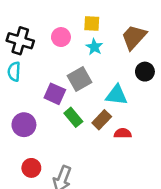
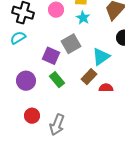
cyan semicircle: (14, 72) -> (18, 38), turned 56
cyan triangle: (117, 95) -> (101, 57), turned -42
green rectangle: (73, 117) -> (57, 80), moved

